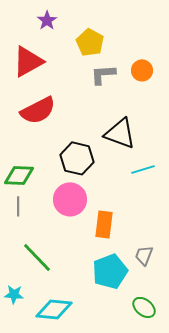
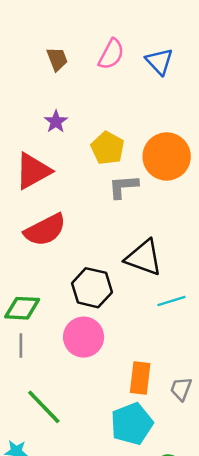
orange circle: (142, 70) -> (167, 156), moved, size x1.8
orange rectangle: (104, 224) -> (140, 378), moved
gray trapezoid: (144, 255) -> (181, 389), moved

